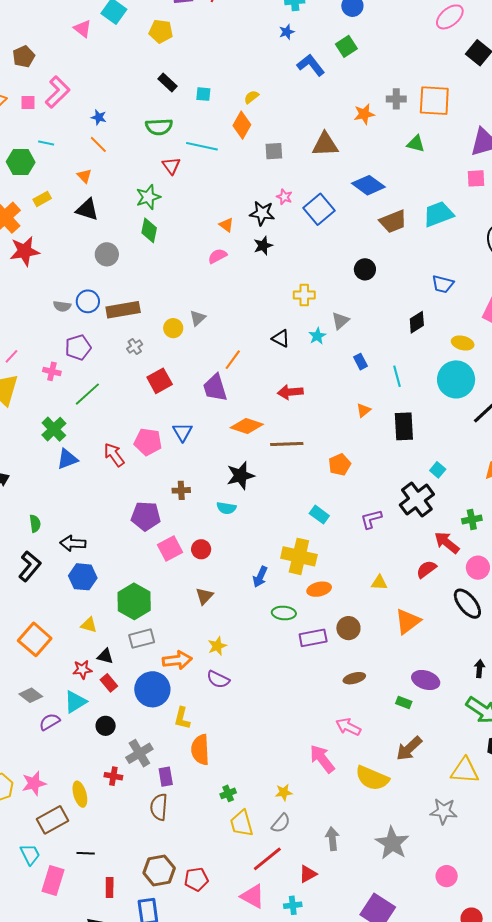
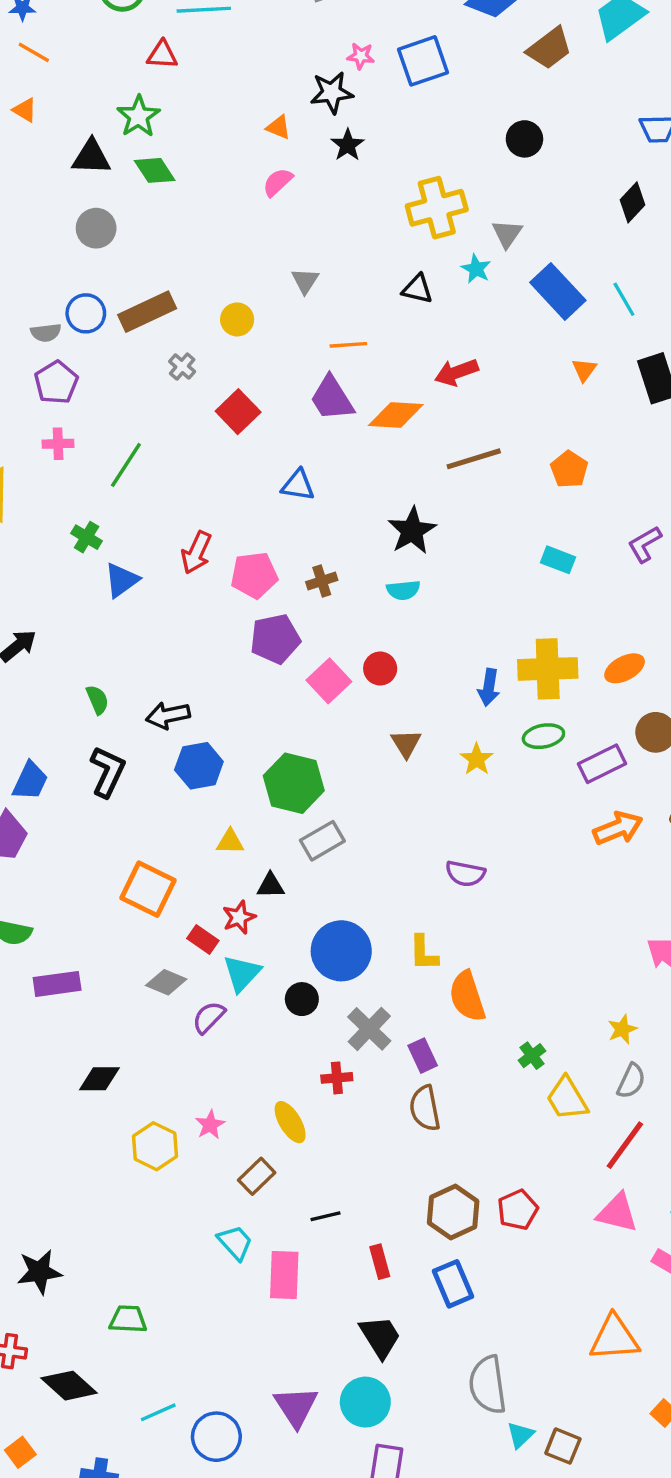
red triangle: (171, 166) -> (162, 55), turned -36
blue square: (319, 209) -> (423, 61), turned 36
black triangle: (87, 210) -> (91, 157), moved
green diamond: (149, 230) -> (155, 170), turned -30
yellow cross: (304, 295) -> (437, 208), size x1.6
gray triangle: (198, 318) -> (305, 281), moved
purple pentagon: (78, 348) -> (56, 382), moved
orange line: (233, 360) -> (348, 345), turned 65
blue rectangle: (361, 362) -> (558, 291), size x2.0
orange diamond: (247, 426) -> (396, 415), moved
green cross: (54, 429) -> (87, 537), size x0.7
blue triangle: (182, 432) -> (298, 485), turned -35
pink pentagon: (148, 442) -> (254, 575), moved
red arrow: (114, 455) -> (196, 552), turned -105
yellow cross: (299, 556) -> (548, 669), moved
orange ellipse: (319, 589) -> (625, 668), moved
yellow star: (217, 646) -> (477, 759), moved
orange arrow: (177, 660) -> (618, 828), moved
red rectangle: (109, 683) -> (203, 940), moved
blue circle: (152, 689) -> (341, 951), moved
pink star: (34, 783) -> (210, 1125), size x0.7
brown rectangle: (52, 820) -> (257, 1176), size x0.7

